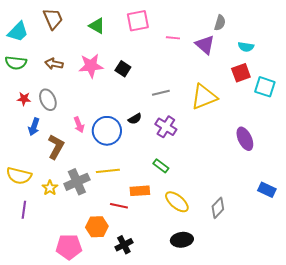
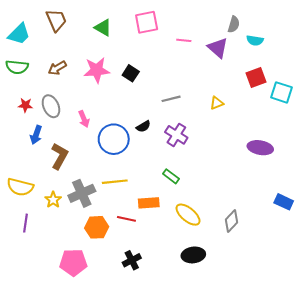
cyan semicircle: (246, 47) -> (255, 40), moved
brown arrow: (54, 64) -> (57, 68), turned -42
yellow triangle: (204, 97) -> (217, 103), size x0.5
pink arrow: (79, 125) -> (84, 119), moved
purple ellipse: (245, 139) -> (260, 148), turned -55
orange hexagon: (97, 227) -> (97, 227), moved

